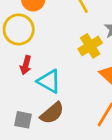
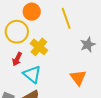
yellow cross: (90, 46) -> (39, 47), moved, turned -30

